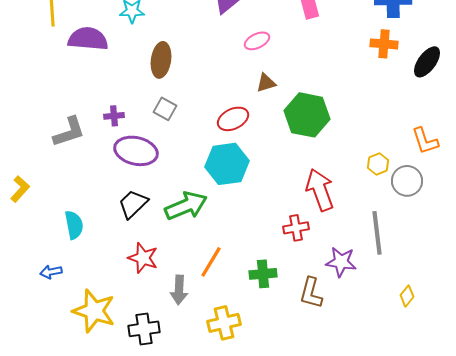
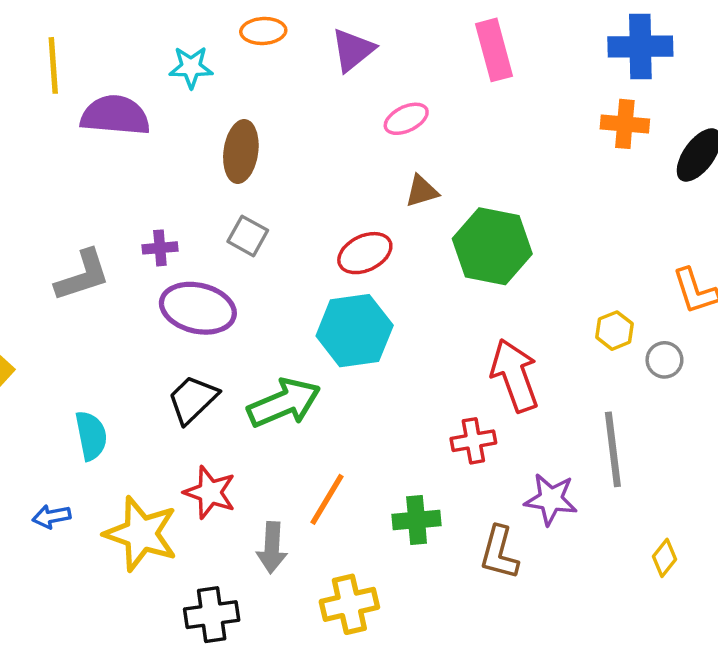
gray circle: (407, 181) -> (664, 360), size x0.7
yellow star: (94, 311) -> (141, 534), moved

